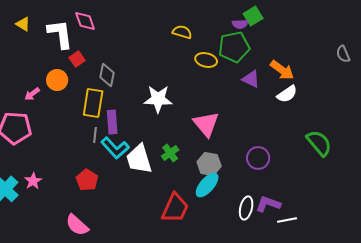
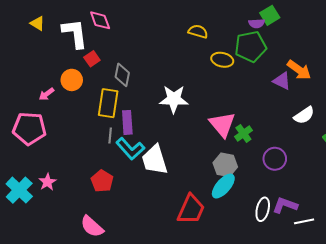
purple triangle: (251, 79) -> (282, 81), moved
white semicircle: (287, 94) -> (304, 115), moved
green cross: (170, 153) -> (243, 134), moved

